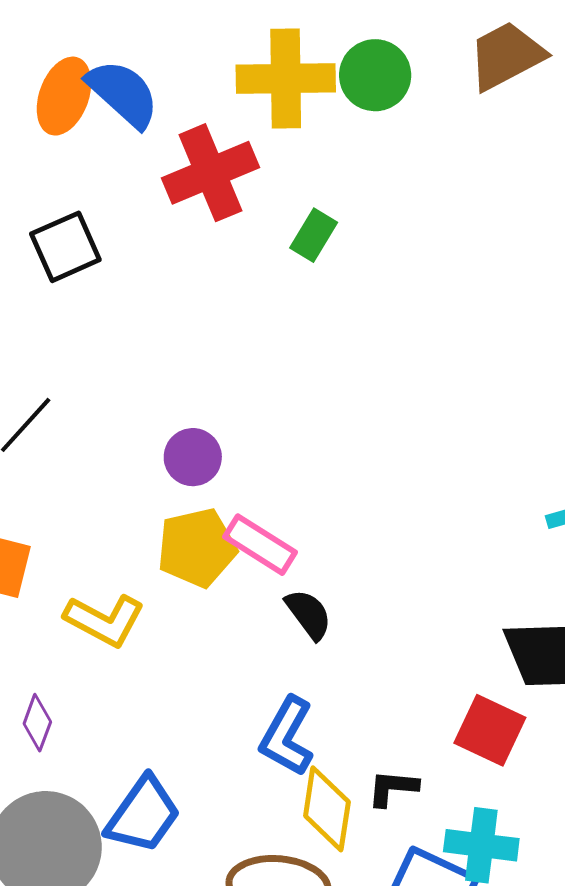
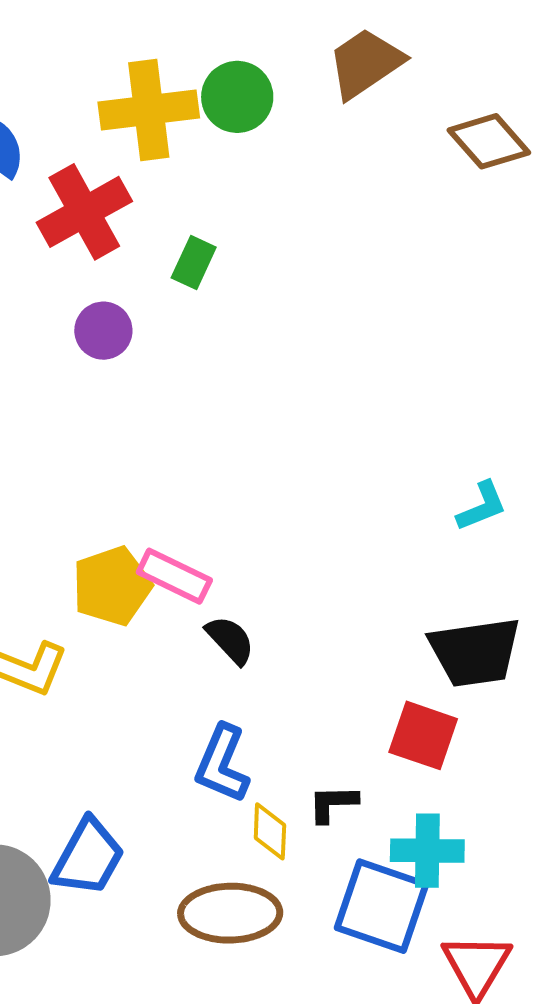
purple circle: (193, 457) -> (103, 331), moved
yellow diamond: (327, 809) -> (270, 831), size x0.7

